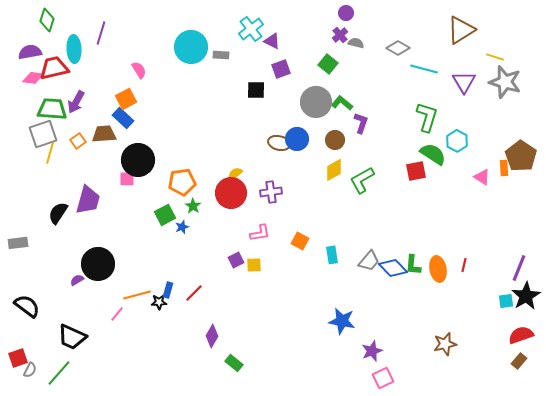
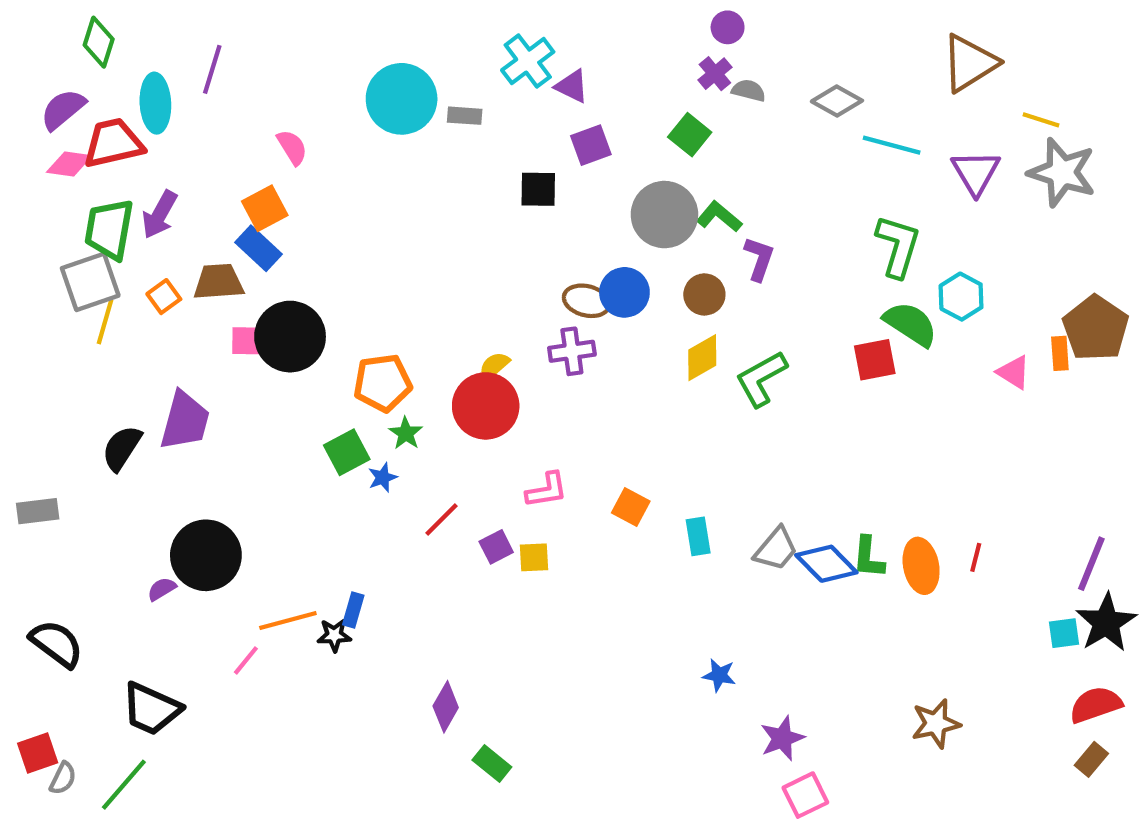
purple semicircle: (30, 52) -> (63, 109), turned -30
green trapezoid: (52, 109) -> (109, 229), turned -84
pink square: (127, 179) -> (246, 341), moved
purple cross: (271, 192) -> (572, 351), moved
red line: (194, 293) -> (441, 520), moved
blue star: (342, 321) -> (719, 675), size x0.6

